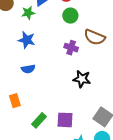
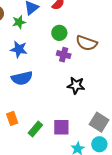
green circle: (70, 16) -> (59, 33), moved
blue semicircle: (28, 69) -> (22, 78), size x1.5
orange rectangle: (15, 101) -> (12, 118), moved

